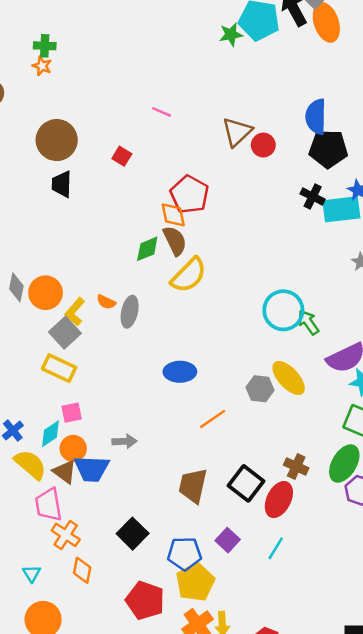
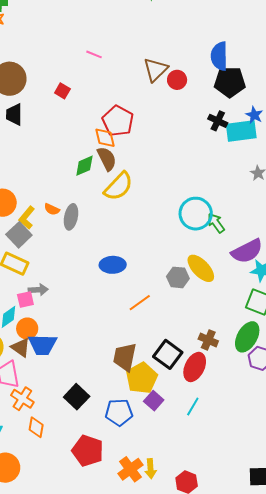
gray arrow: (125, 441) -> (38, 290), moved
yellow pentagon: (195, 582) -> (142, 378), moved

